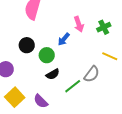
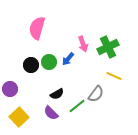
green cross: (104, 27) -> (108, 47), size x1.5
green circle: (47, 55) -> (49, 62), moved
purple semicircle: (41, 101) -> (51, 113), moved

